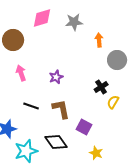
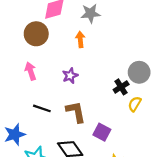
brown circle: (13, 40) -> (36, 34), moved
orange arrow: (99, 40) -> (80, 39), moved
gray circle: (117, 60) -> (139, 72), moved

